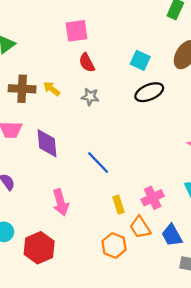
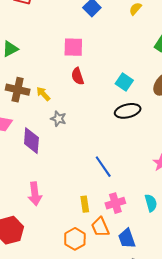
gray star: (90, 97) -> (58, 119), moved
blue line: (98, 163) -> (103, 167), moved

